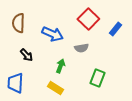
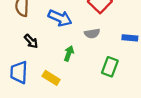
blue rectangle: (115, 29) -> (130, 38), moved, turned 56
yellow rectangle: (55, 88) -> (51, 78), moved

